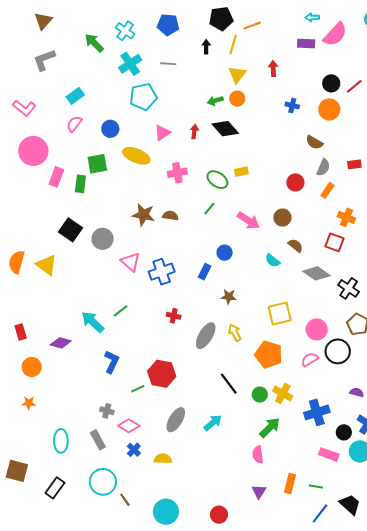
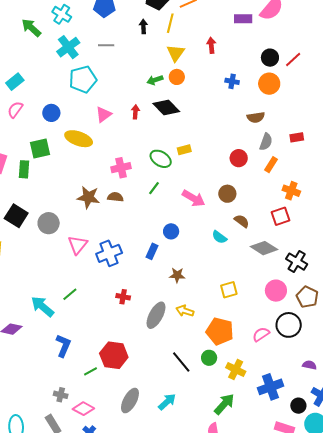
brown semicircle: (314, 142) -> (256, 117), turned -36
pink cross: (177, 173) -> (121, 168), moved
red square: (334, 242) -> (280, 216), turned -36
pink triangle: (131, 262) -> (78, 245), turned 30
yellow square: (280, 314) -> (229, 290), size x0.7
pink circle: (317, 329) -> (276, 291), moved
yellow arrow: (235, 333) -> (185, 311), turned -42
green circle: (260, 395) -> (209, 358), moved

